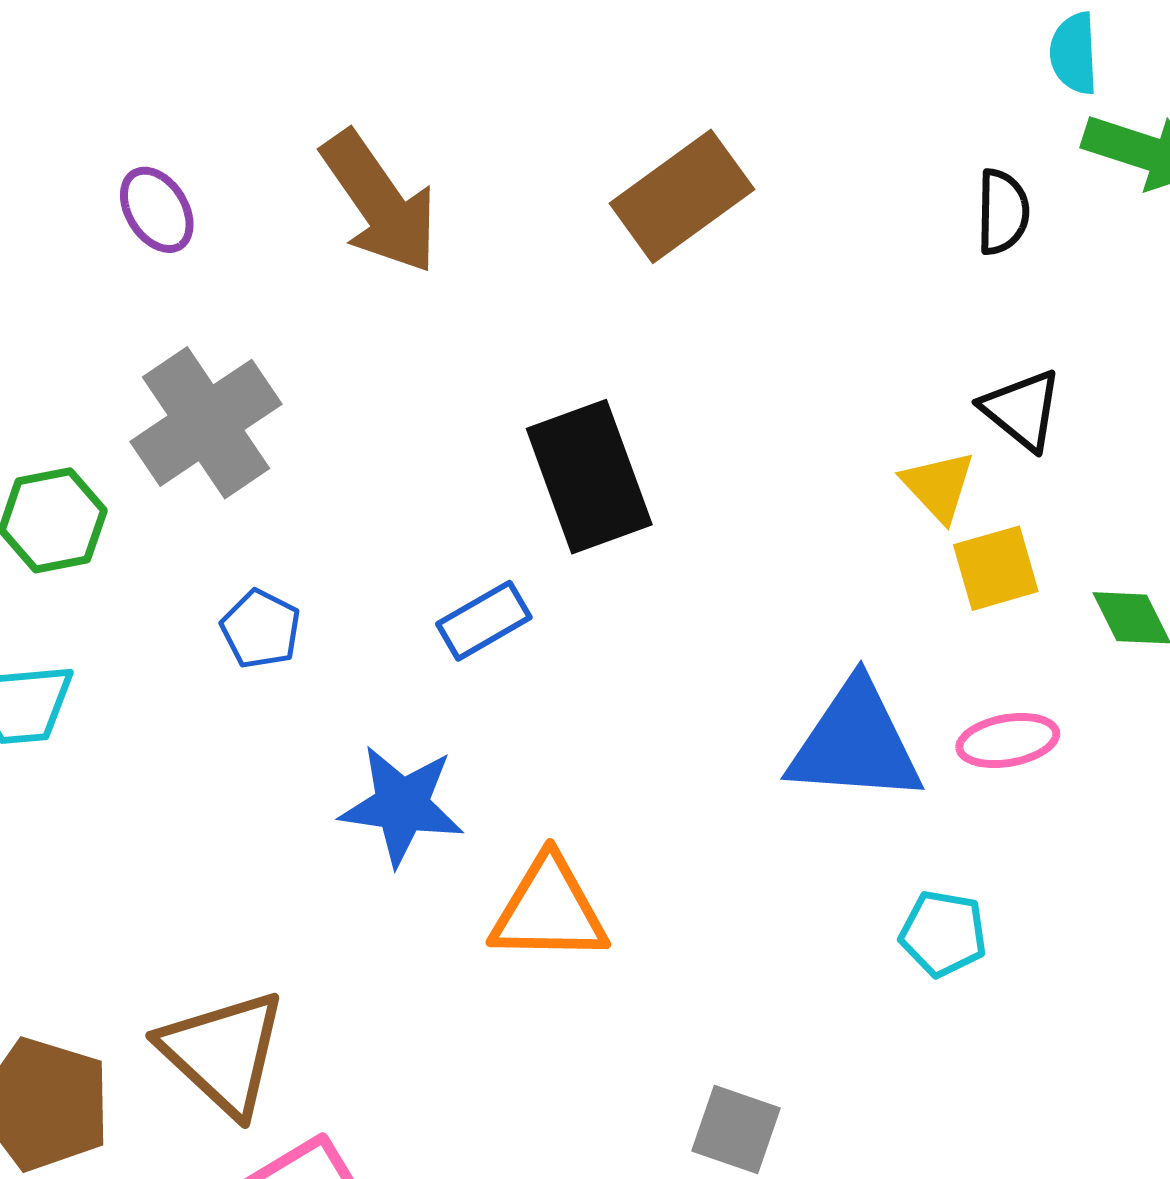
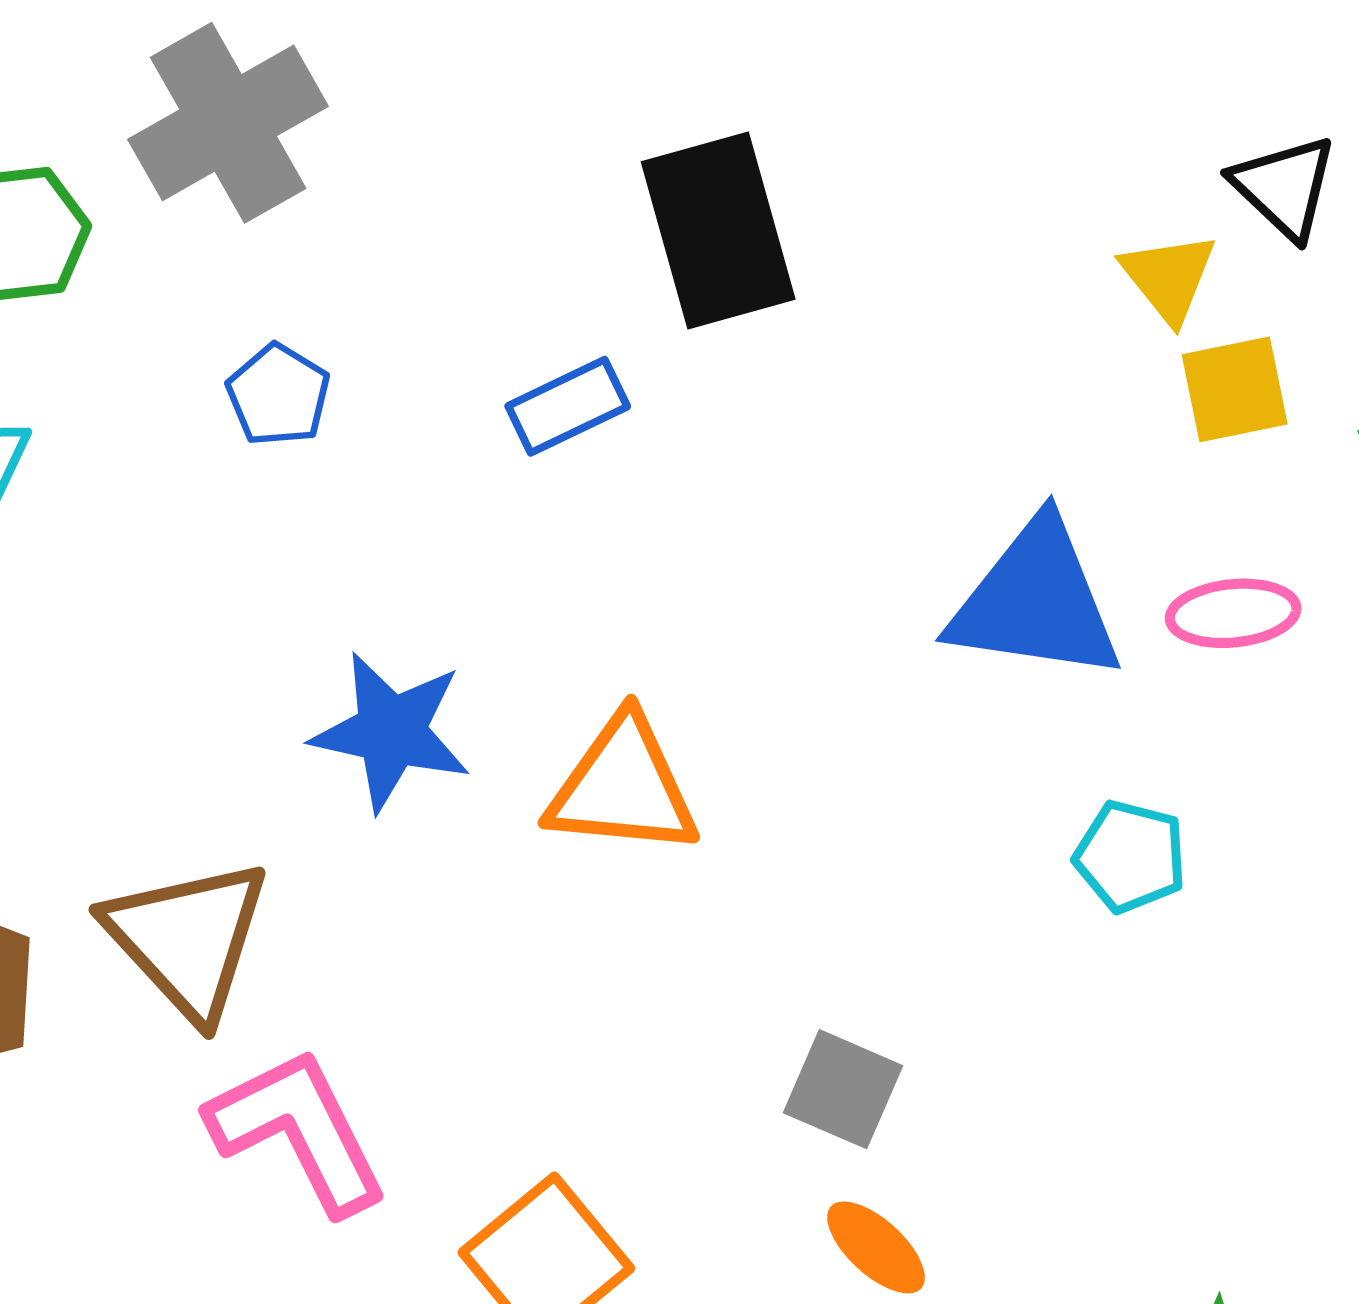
blue star: (402, 805) -> (391, 731), moved

